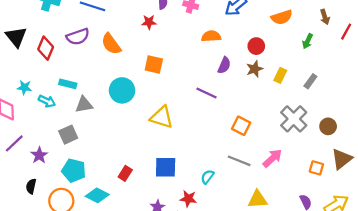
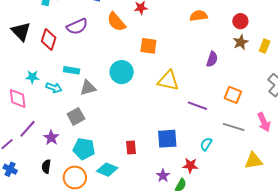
orange semicircle: (111, 44) -> (116, 22), moved
purple semicircle: (224, 65) -> (212, 59), moved
purple line: (207, 93) -> (197, 106), moved
yellow triangle: (162, 117) -> (168, 81), moved
pink arrow: (272, 158) -> (264, 122), turned 114
red rectangle: (125, 173) -> (131, 147), turned -32

